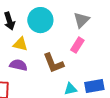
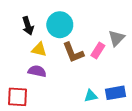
gray triangle: (81, 20) -> (116, 38), moved
brown L-shape: (53, 63) -> (73, 53), moved

